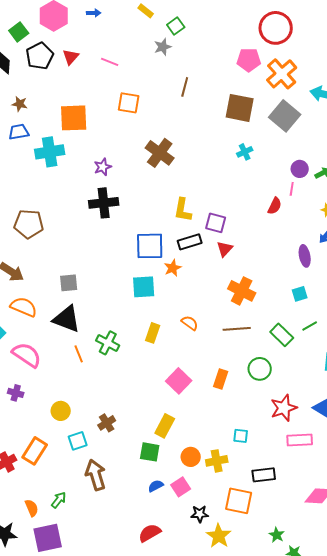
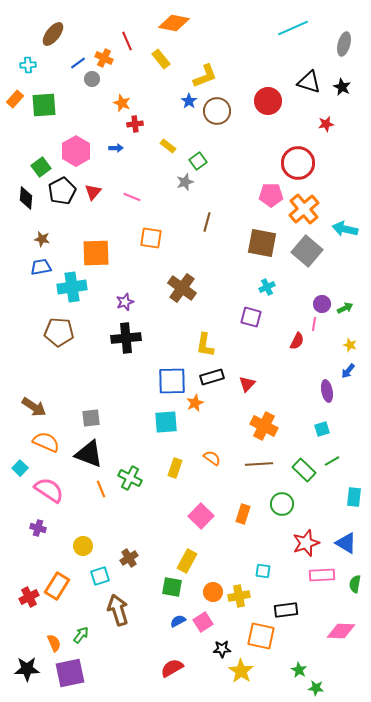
purple square: (216, 223) -> (251, 317), moved
brown pentagon: (29, 224) -> (59, 332), moved

